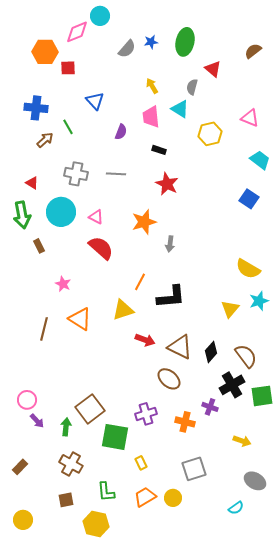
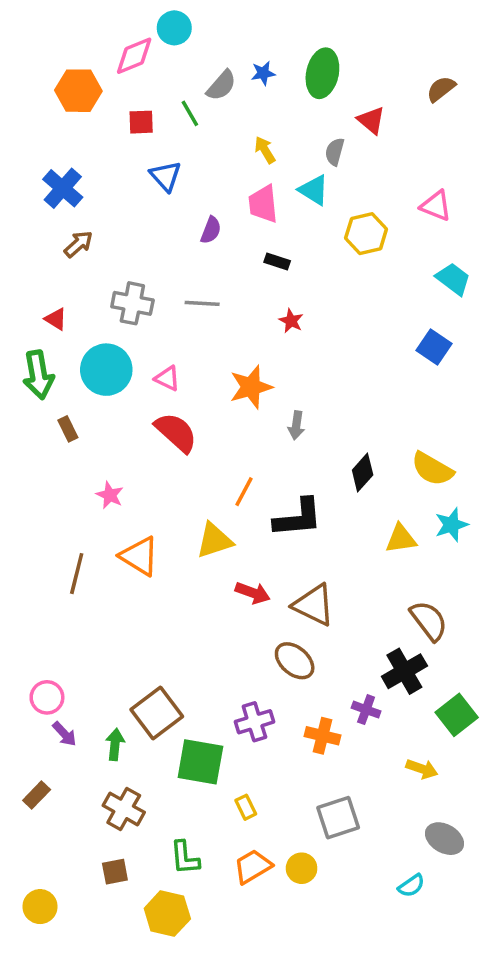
red square: (68, 68) -> (141, 122), moved
blue cross: (36, 108) -> (63, 188), turned 35
green line: (68, 127) -> (190, 113), moved
red star: (167, 184) -> (291, 321), size x0.6
yellow triangle: (230, 309) -> (401, 539), turned 42
black diamond: (211, 352) -> (363, 472), moved
green square: (262, 396) -> (457, 715), moved, turned -30
brown rectangle: (20, 467) -> (37, 795), moved

